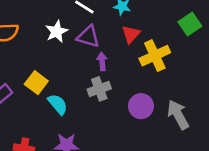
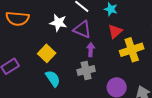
white star: (57, 32) -> (58, 23), turned 30
yellow square: (36, 83) -> (47, 53), moved

